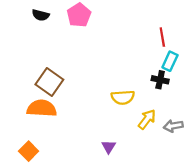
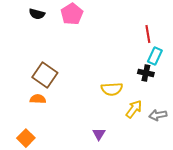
orange semicircle: (42, 108) -> (38, 99), size x0.6

